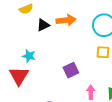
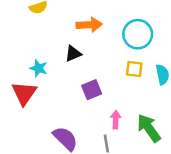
black triangle: (43, 25) -> (73, 54), moved

